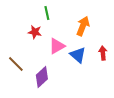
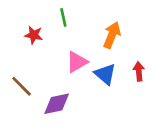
red star: (35, 32) -> (34, 35), moved
purple diamond: (42, 77) -> (57, 104), turned 30

